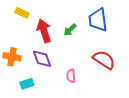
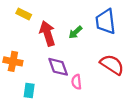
purple diamond: (42, 59) -> (58, 67), moved
cyan rectangle: (27, 84) -> (29, 90), turned -64

